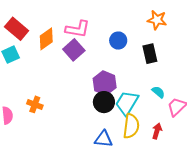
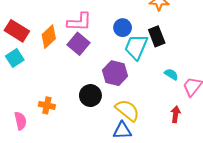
black circle: (104, 102) -> (90, 96), moved
cyan trapezoid: (127, 103) -> (136, 47), moved
yellow semicircle: (131, 126) -> (127, 110), moved, turned -50

